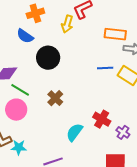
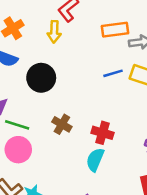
red cross: (102, 119) -> (102, 133), moved

